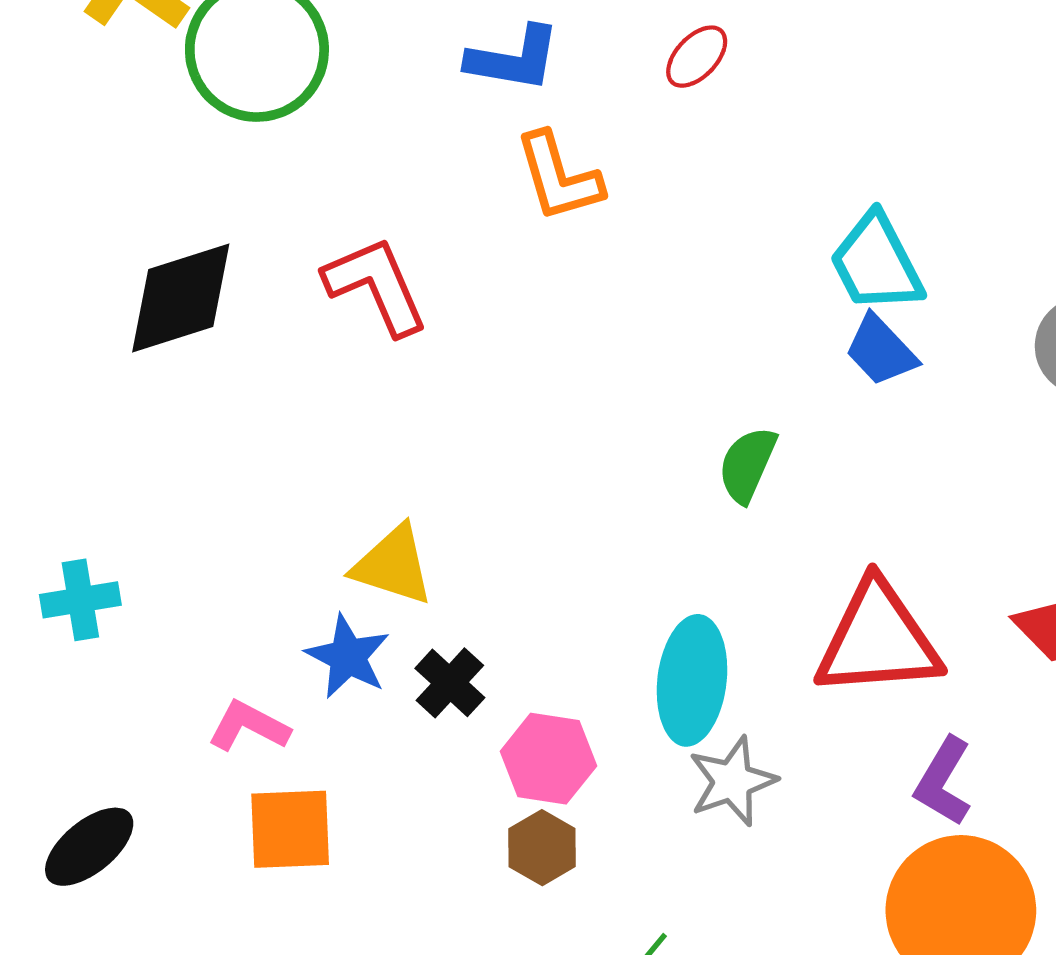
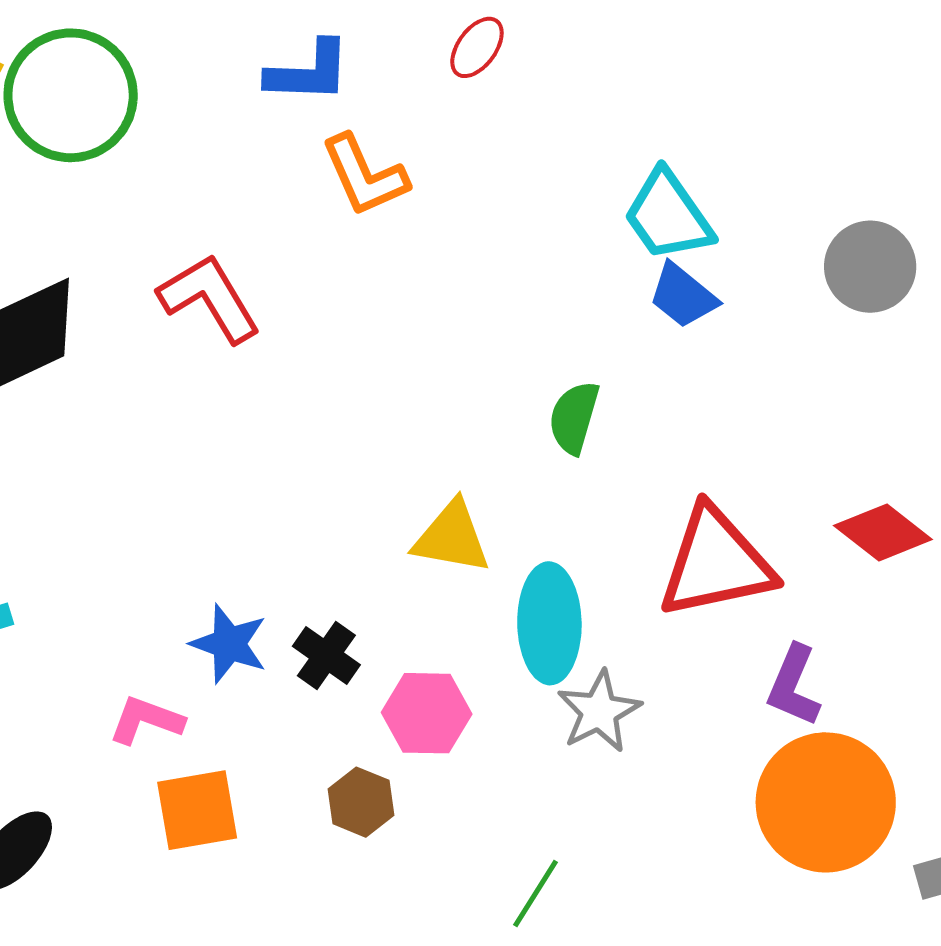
yellow triangle: (393, 565) -> (452, 537), moved
brown hexagon: (542, 848) -> (361, 802), moved

